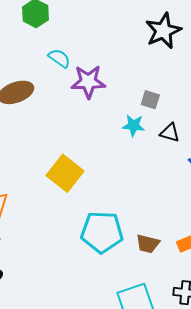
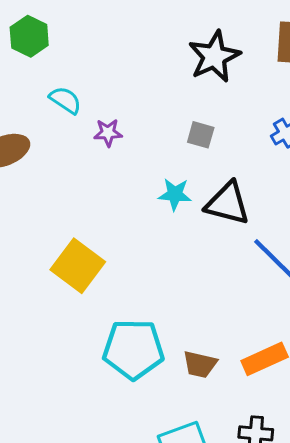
purple star: (88, 82) -> (108, 133), size x0.6
gray square: (150, 100) -> (201, 135), moved
black triangle: (170, 133) -> (228, 203), size x1.6

